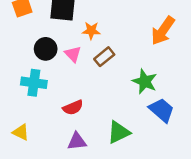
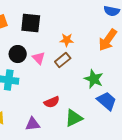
orange star: (91, 31) -> (67, 40), moved
red semicircle: (73, 108) -> (52, 102), moved
purple triangle: (77, 141) -> (33, 124), moved

